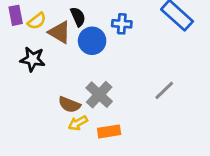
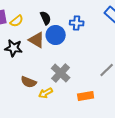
brown triangle: (59, 32) -> (37, 40), moved
brown semicircle: (69, 105) -> (29, 82), moved
orange rectangle: (109, 131) -> (86, 96), moved

